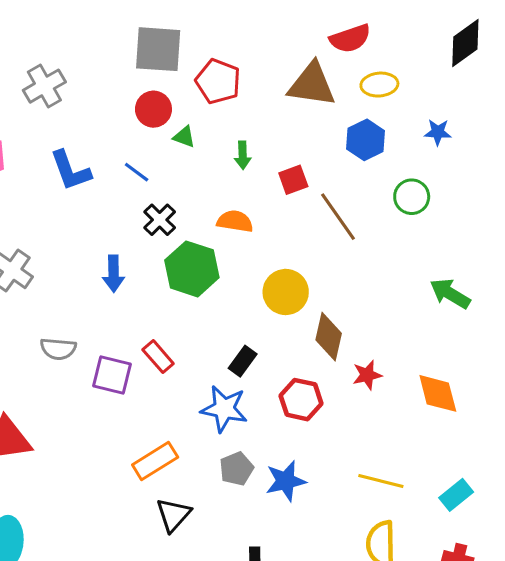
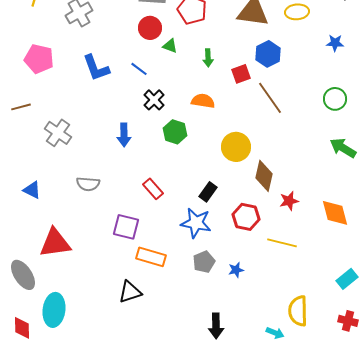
blue hexagon: (366, 140) -> (268, 54), moved
green circle: (412, 197) -> (335, 99), moved
green hexagon: (192, 269) -> (175, 132), size x0.7
purple square: (112, 375) -> (126, 227), moved
orange rectangle: (155, 461) -> (151, 257), turned 48
blue star: (286, 481) -> (236, 270), size x0.6
yellow line: (381, 481) -> (282, 243), moved
black triangle: (173, 515) -> (130, 292), moved, turned 30

